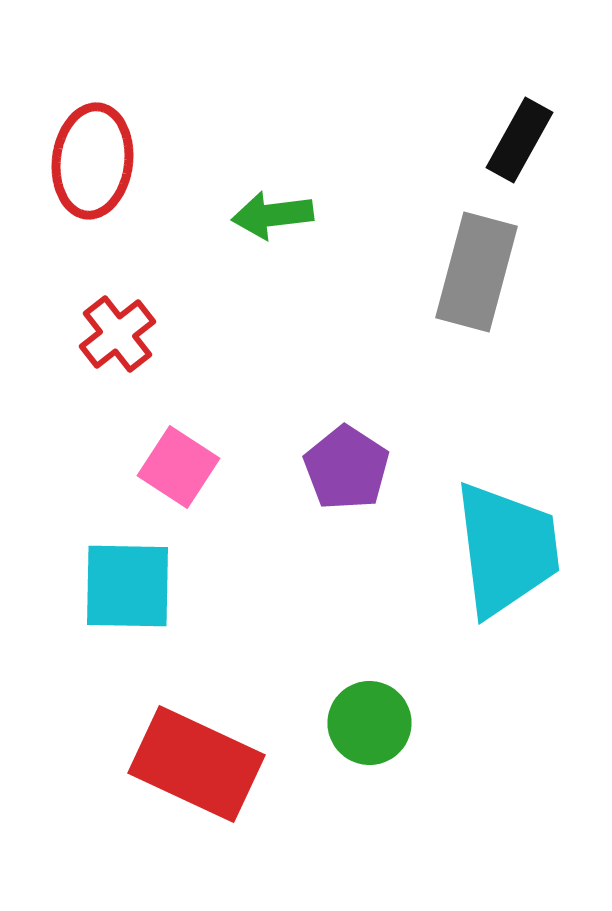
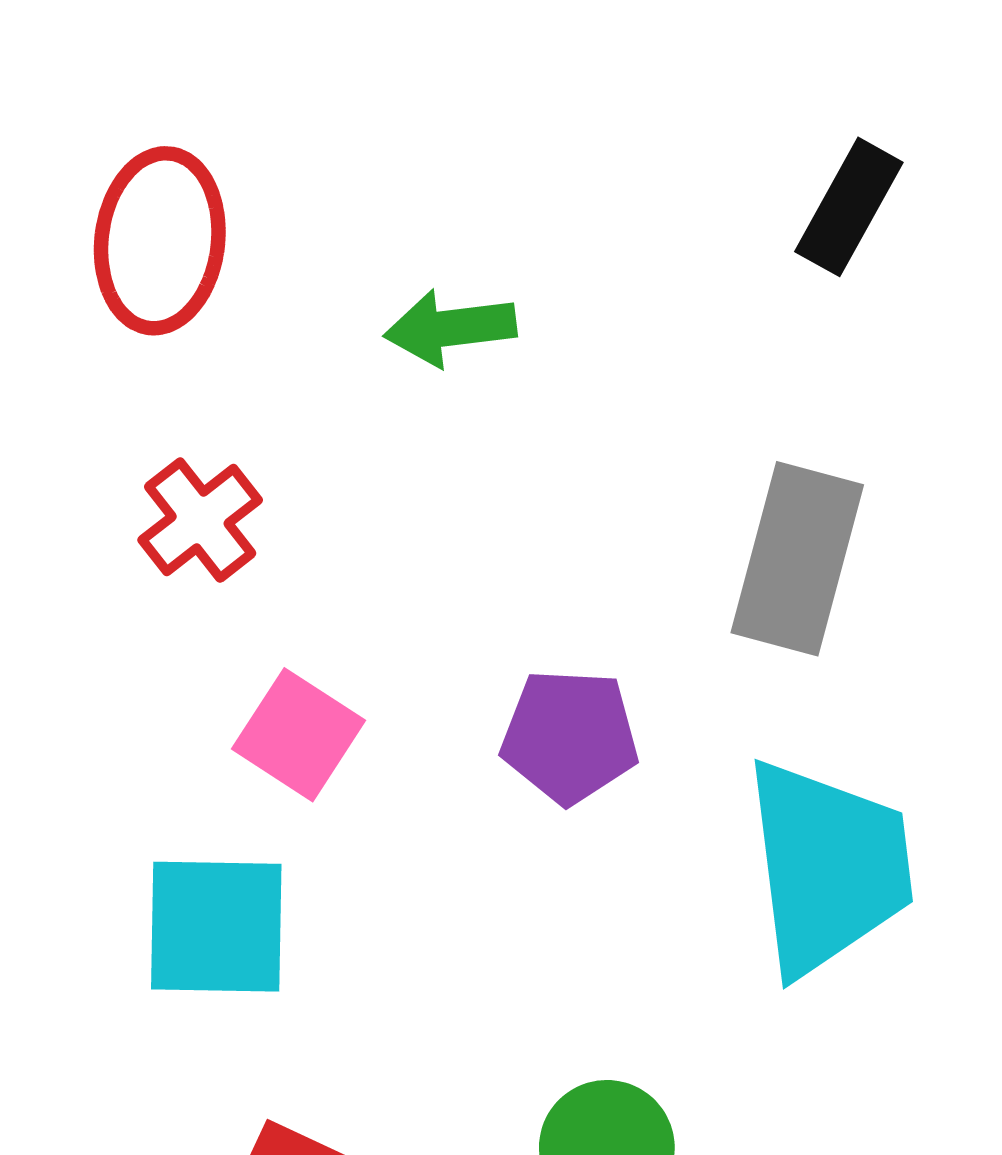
gray rectangle: (476, 272) -> (797, 559), moved
purple pentagon: (346, 468) -> (570, 736), turned -30

